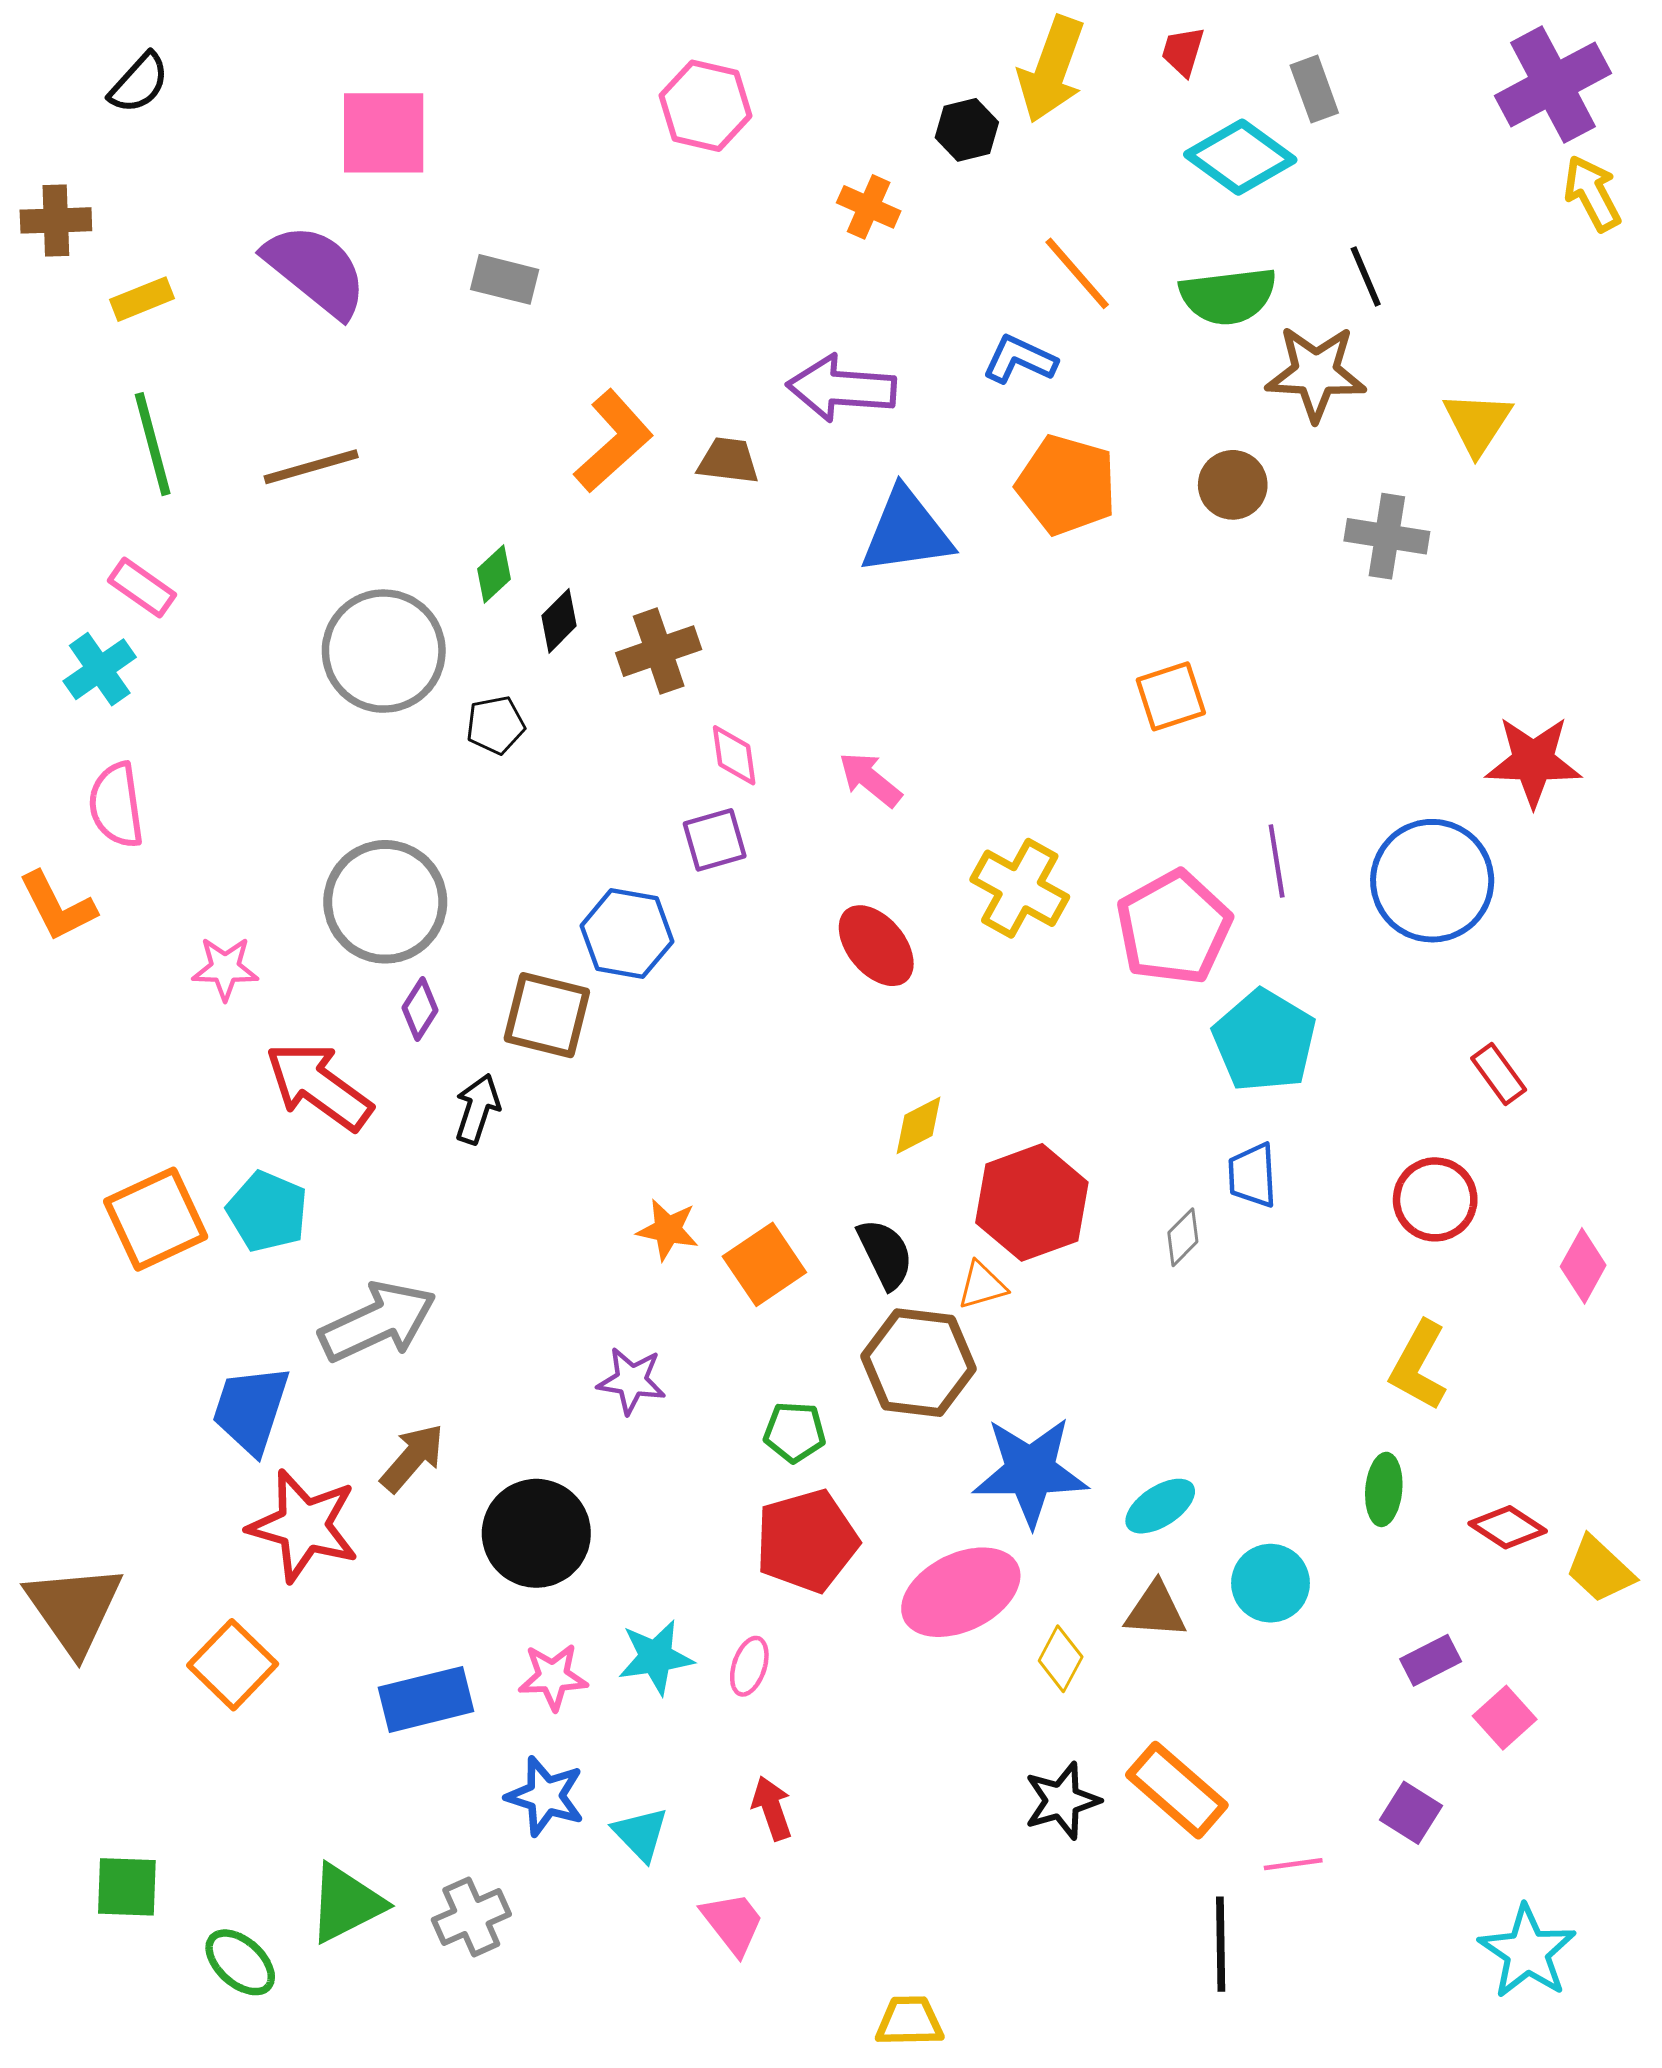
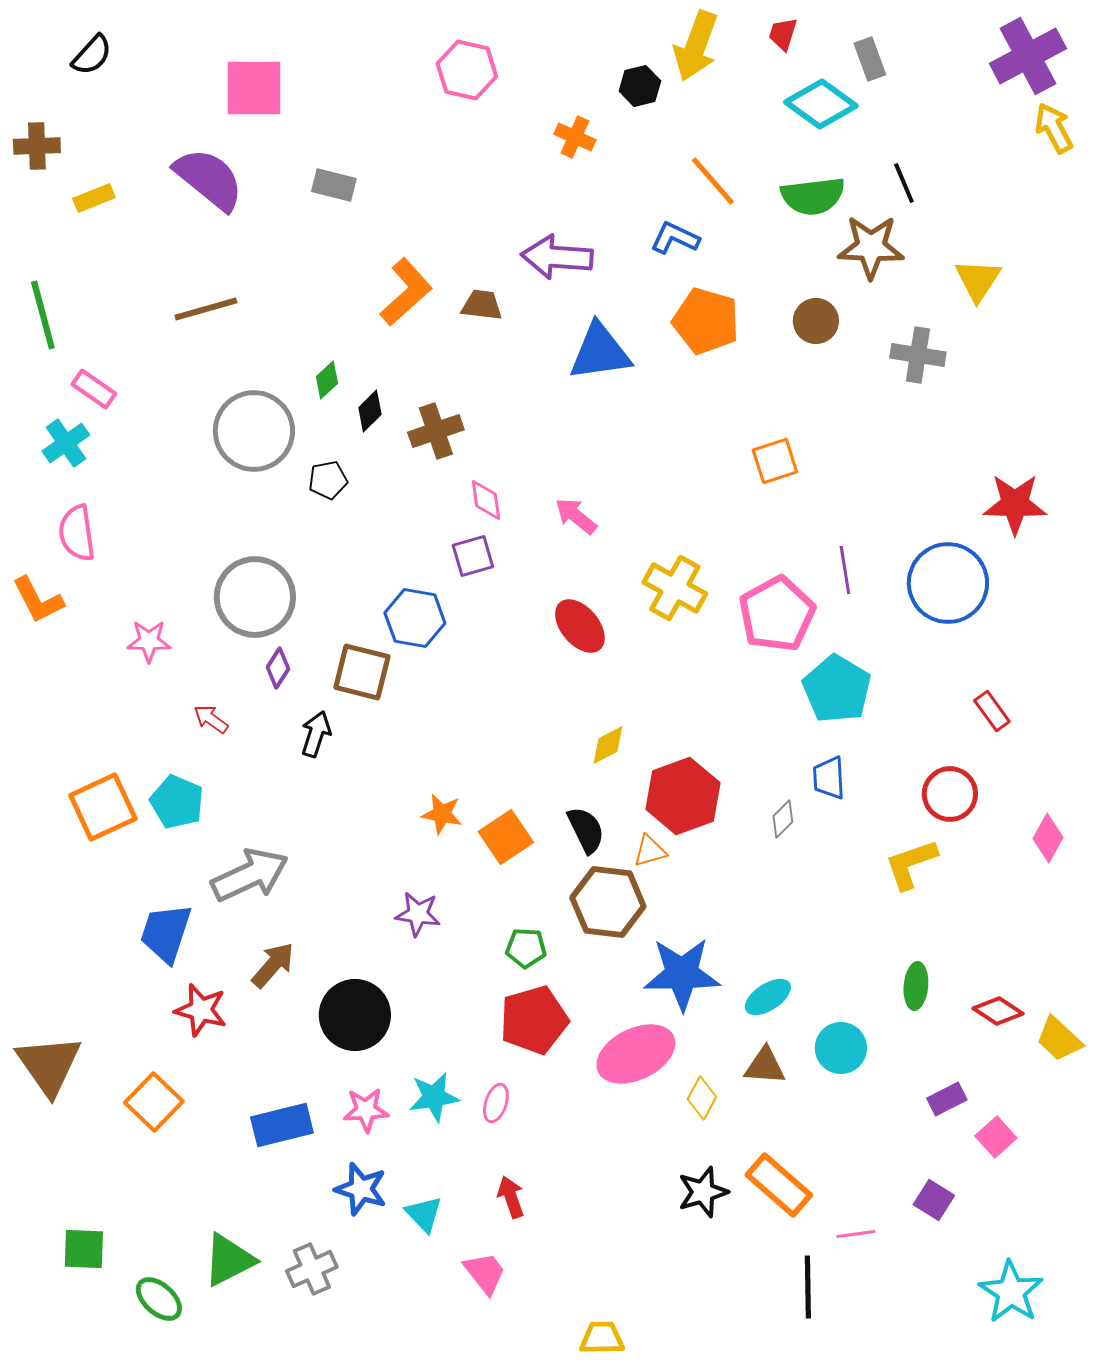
green line: (153, 444) -> (43, 315), moved
red arrow: (319, 1086) -> (211, 719), size x0.5
yellow L-shape: (1419, 1366) -> (911, 864), moved, turned 42
red star: (304, 1526) -> (201, 1010), size x0.7

